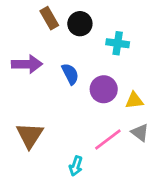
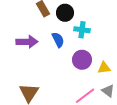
cyan cross: (118, 43) -> (82, 30), moved
blue semicircle: (70, 74) -> (58, 40), moved

